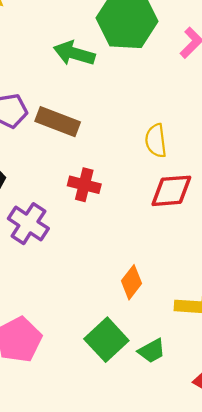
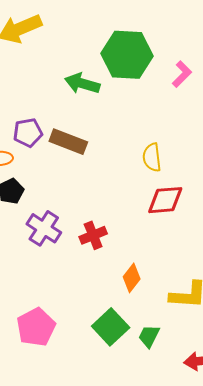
red cross: (84, 185) -> (93, 235), moved, turned -36
green trapezoid: (152, 351) -> (149, 336), turned 145

